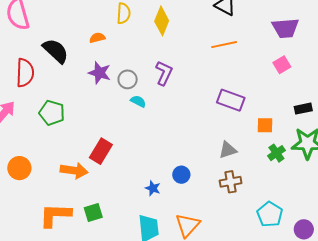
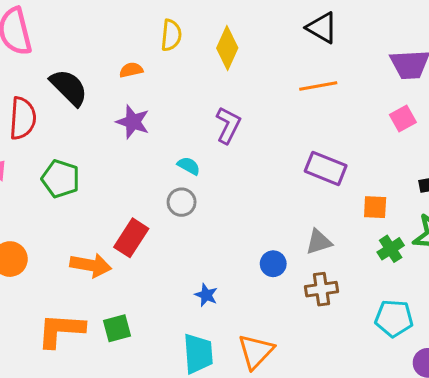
gray circle: (128, 79) -> (182, 202), moved
blue circle: (181, 175) -> (273, 264), moved
cyan pentagon: (270, 214) -> (394, 318), moved, turned -30

